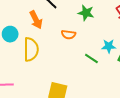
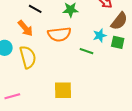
orange semicircle: (68, 35) -> (59, 34), size x1.6

